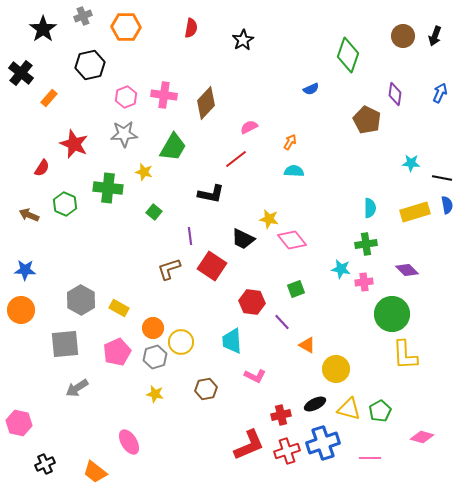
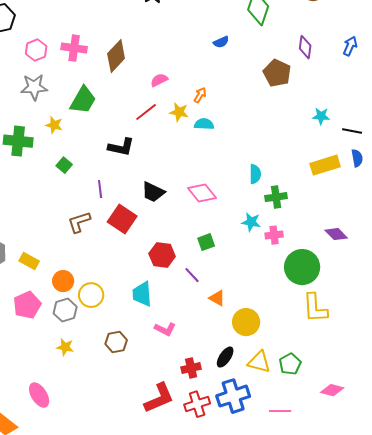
cyan semicircle: (370, 208) -> (255, 174), moved
yellow star: (269, 219) -> (179, 112), moved
purple diamond: (407, 270) -> (336, 234), moved
black ellipse: (315, 404) -> (225, 357), turned -30

